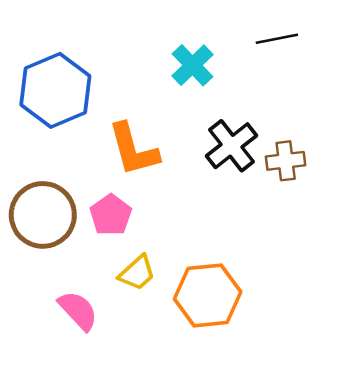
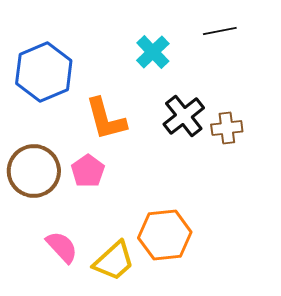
yellow trapezoid: (137, 273) -> (114, 261), moved, size x1.4

